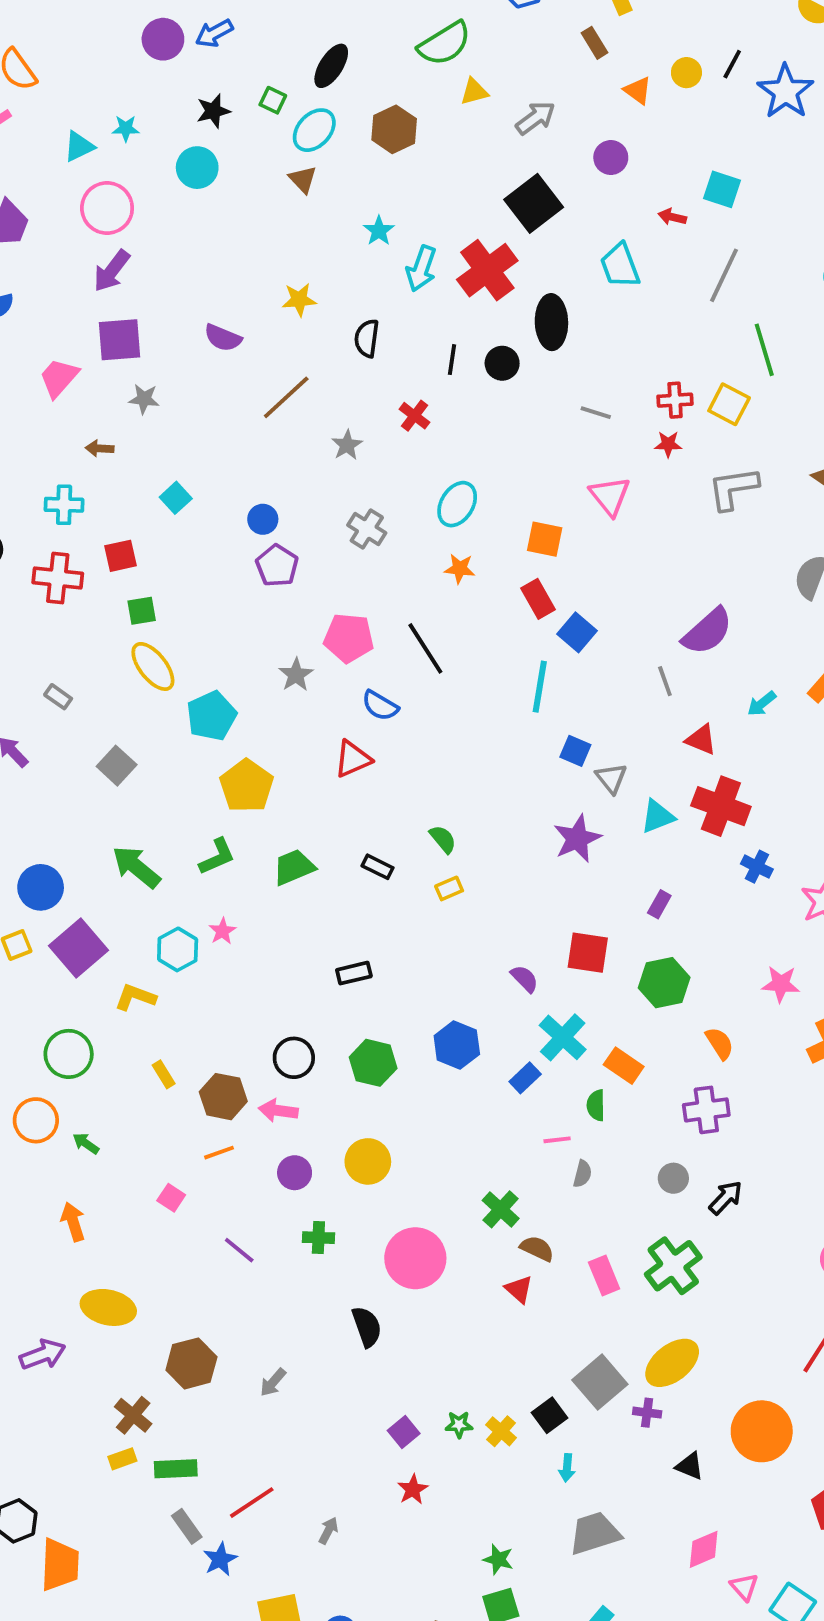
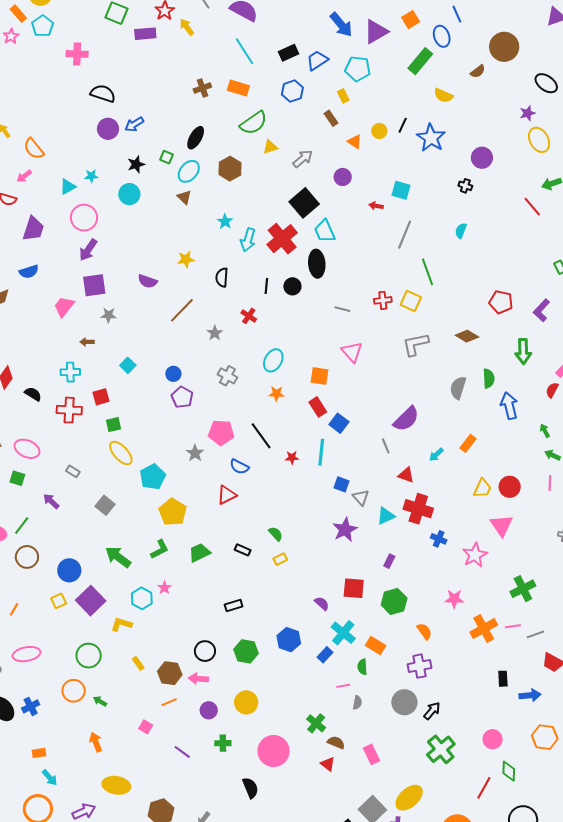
cyan trapezoid: (620, 266) -> (325, 231), moved
red star: (668, 444) -> (292, 458), moved
gray circle: (673, 1178) -> (404, 702), size x1.6
green cross: (673, 1266) -> (441, 749), moved

